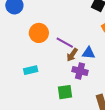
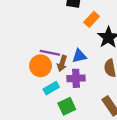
orange circle: (39, 33) -> (41, 66), moved
cyan rectangle: (31, 70) -> (51, 88), moved

